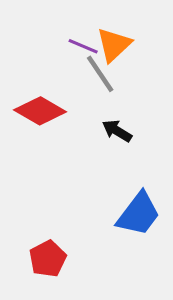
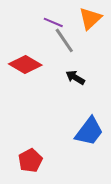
orange triangle: (114, 45) -> (90, 18), moved

